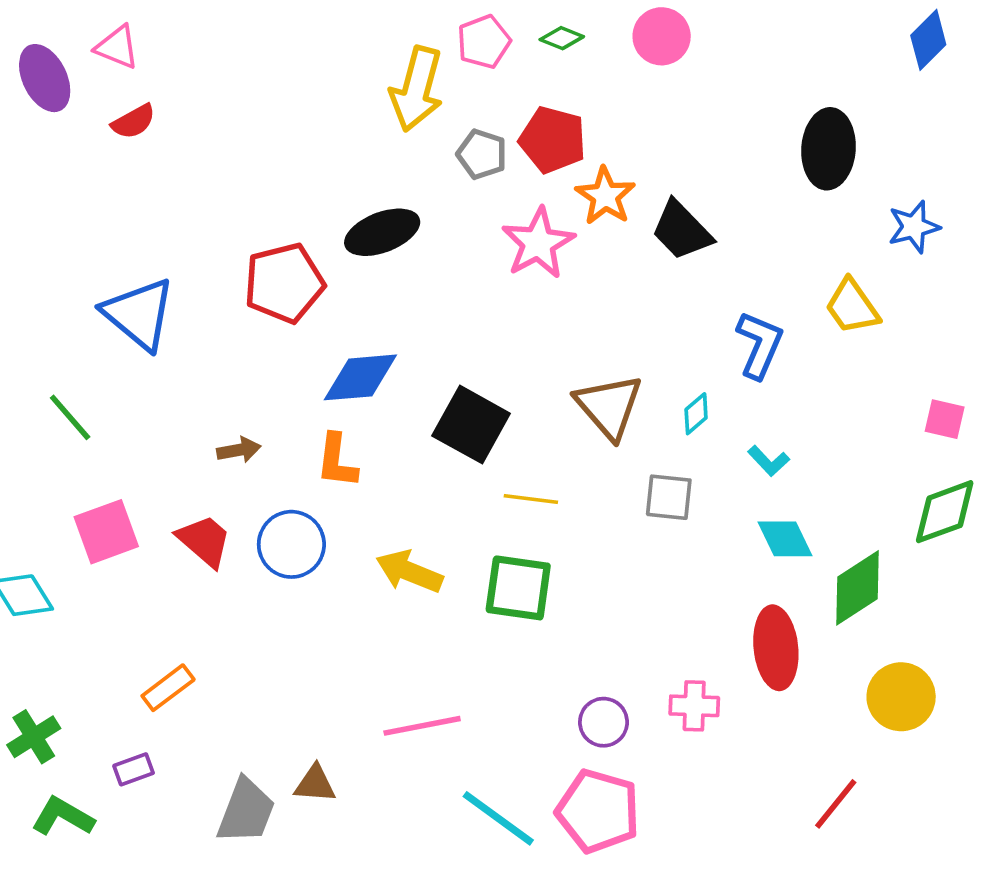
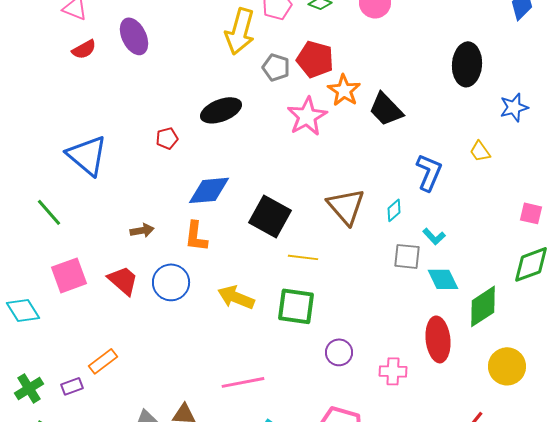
purple ellipse: (45, 78) -> (134, 36), moved
red pentagon: (284, 283) -> (167, 138), size x0.5
yellow trapezoid: (852, 307) -> (480, 151), size x0.7
gray square: (669, 497) -> (407, 256), moved
purple circle: (604, 722) -> (339, 352), moved
purple rectangle: (134, 769) -> (72, 386), moved

